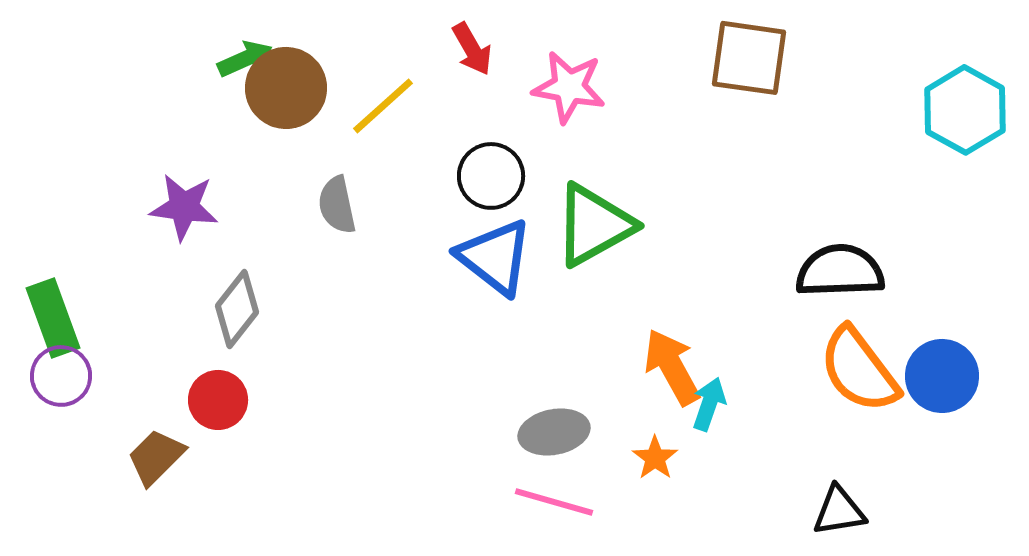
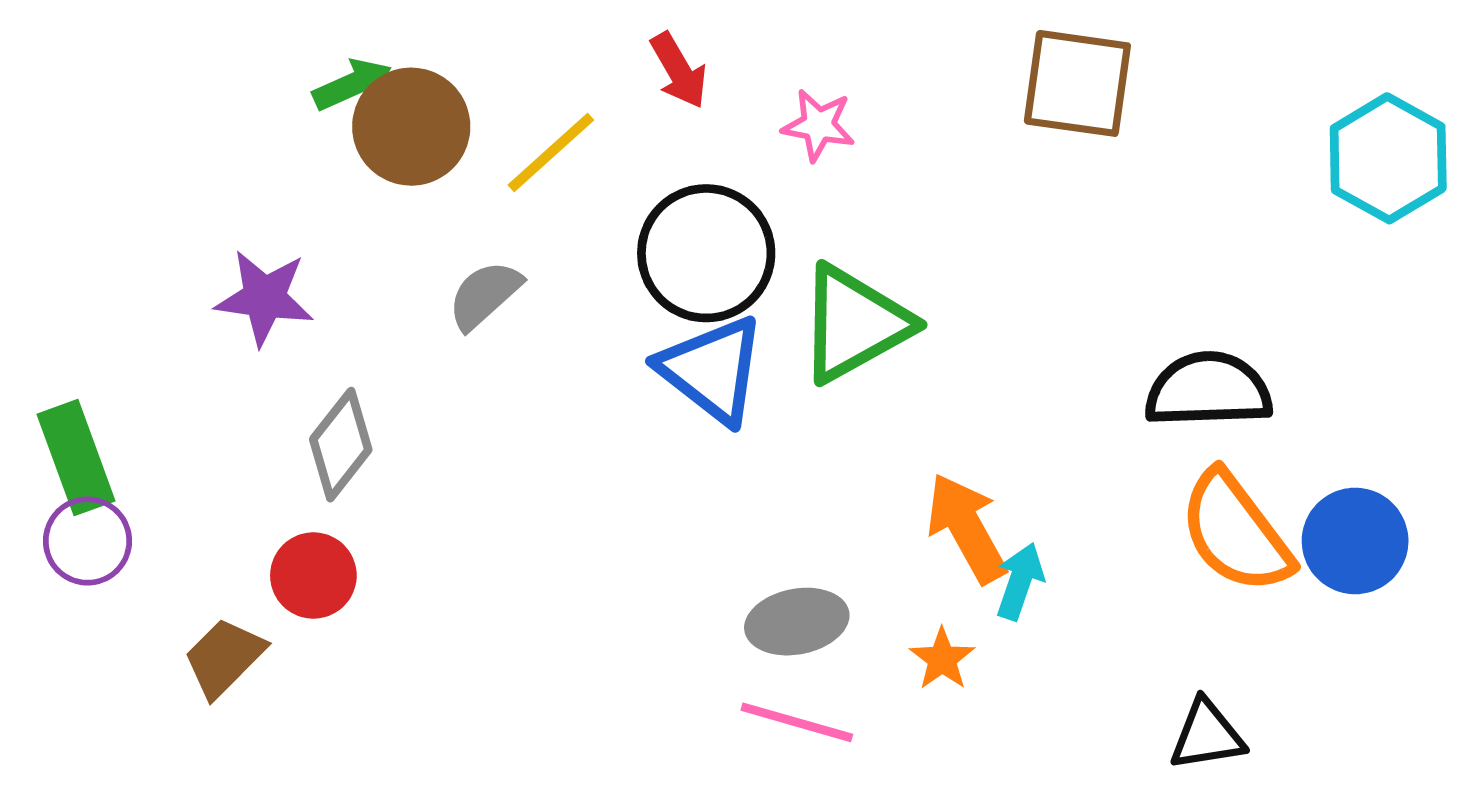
pink star: (569, 87) -> (818, 125), size x0.7
black circle: (491, 176) -> (706, 253), size x1.4
gray semicircle: (337, 205) -> (485, 295), turned 60

